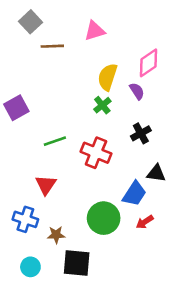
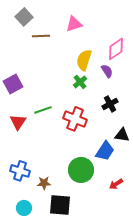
red triangle: (46, 185) -> (18, 122), moved
red arrow: (145, 222) -> (116, 184), moved

